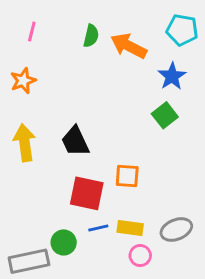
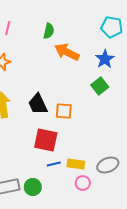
orange arrow: (129, 46) -> (67, 52), moved
orange square: (127, 176) -> (64, 111), moved
green circle: (64, 242) -> (33, 187), moved

